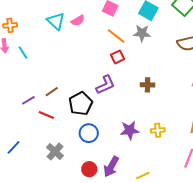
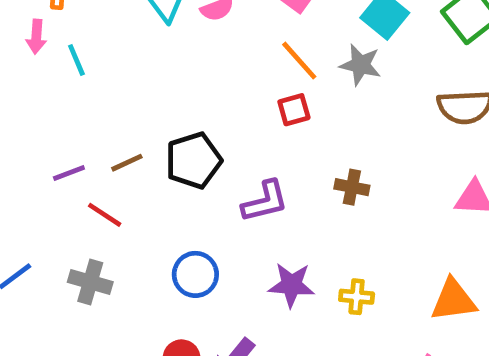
purple L-shape: (105, 85) -> (265, 201), moved
black pentagon: (81, 104) -> (194, 160), moved
gray cross: (55, 152) -> (90, 282), moved, turned -36

